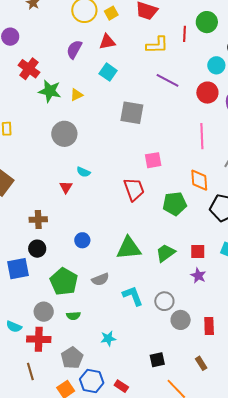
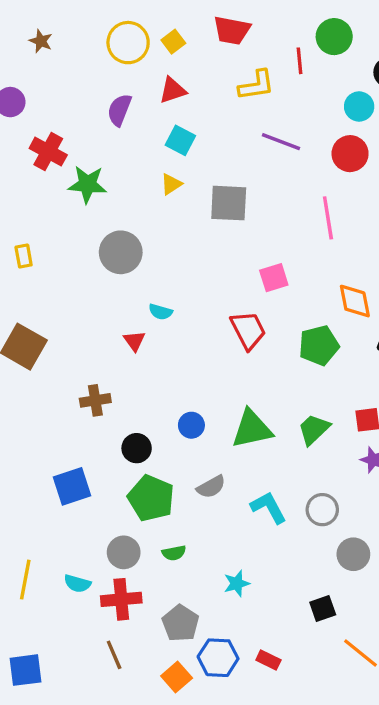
yellow triangle: (77, 95) -> (171, 184), moved
pink line: (202, 136) -> (328, 218), moved
blue circle: (82, 240) -> (191, 425), moved
black circle: (37, 249) -> (137, 448), moved
gray circle: (181, 320) -> (353, 554), moved

